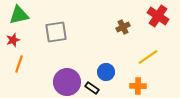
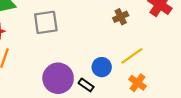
yellow line: (148, 57) -> (132, 56), moved
orange cross: (138, 86) -> (137, 83), turned 35

